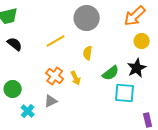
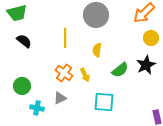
yellow line: (56, 41) -> (65, 38), turned -60
cyan square: (125, 93) -> (104, 102), moved
cyan cross: (28, 111) -> (37, 108), turned -32

